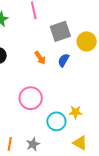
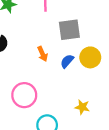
yellow circle: (87, 41) -> (90, 57), moved
yellow star: (76, 112) -> (82, 107), moved

